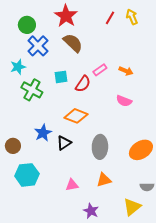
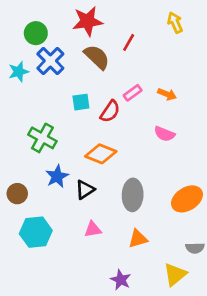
red star: (66, 16) -> (88, 21), turned 30
red line: (110, 18) -> (129, 42), moved
cyan star: (18, 67) -> (19, 72), moved
green cross: (32, 90) -> (42, 138), moved
pink triangle: (72, 185) -> (93, 229), moved

